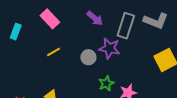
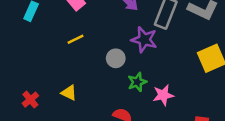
gray circle: (88, 57) -> (116, 58), moved

